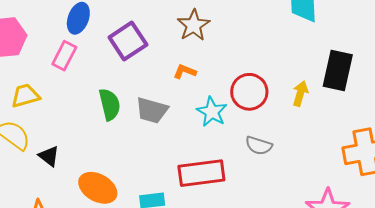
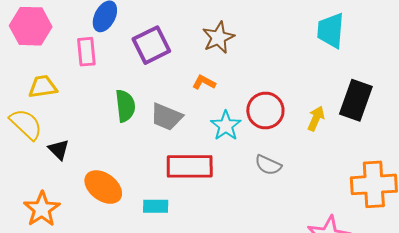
pink rectangle: (64, 56) -> (86, 52), turned -40
red rectangle: (201, 173) -> (190, 166), moved

